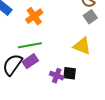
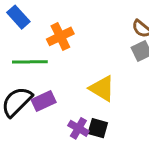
green line: (30, 45) -> (30, 62), moved
yellow triangle: (82, 46) -> (102, 89), moved

